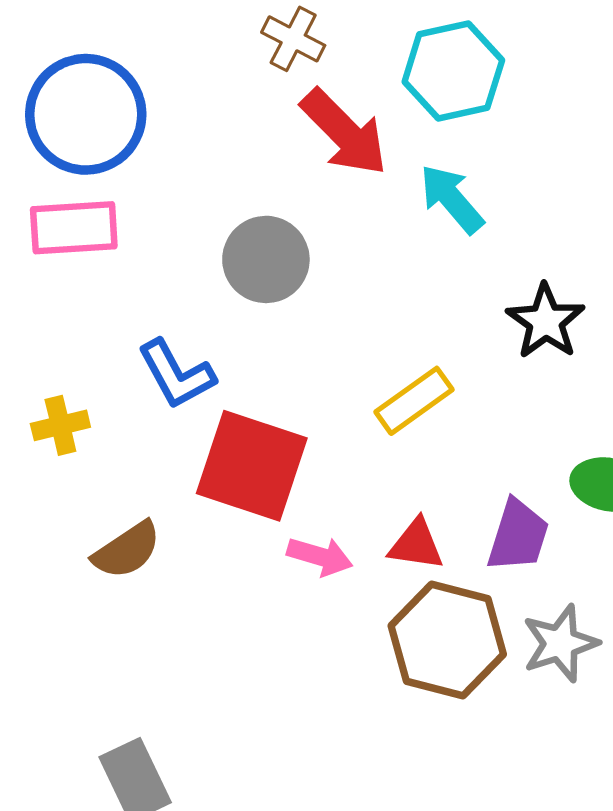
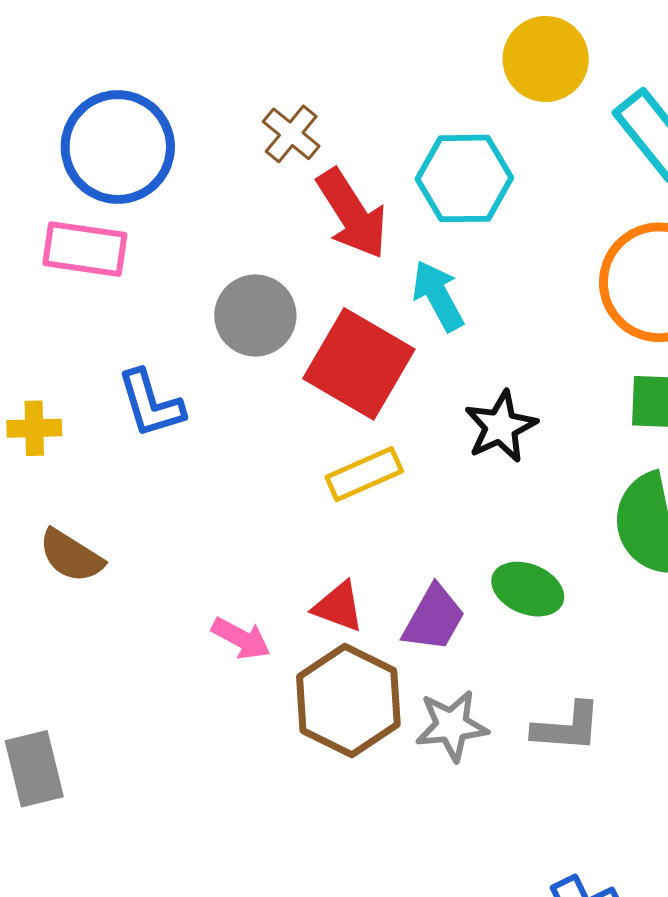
brown cross: (293, 39) -> (291, 134), moved
red square: (252, 466) -> (359, 364), moved
brown semicircle: (127, 550) -> (71, 556), turned 54
pink arrow: (320, 556) -> (241, 638), moved

